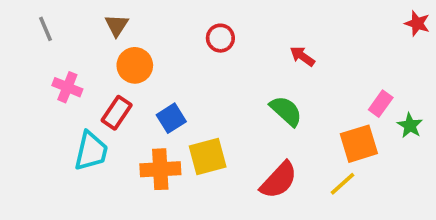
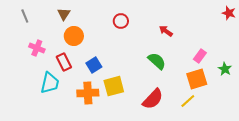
pink rectangle: (381, 104) -> (200, 56), moved
red rectangle: (117, 113) -> (64, 62), turned -60

